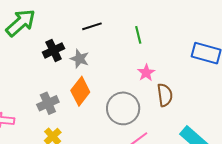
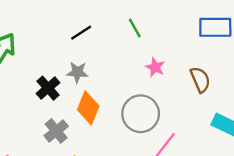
black cross: (54, 50) -> (48, 88), moved
brown semicircle: (165, 95) -> (200, 80), moved

